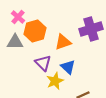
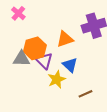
orange hexagon: (35, 31) -> (35, 48), moved
gray triangle: (15, 42) -> (21, 59), moved

